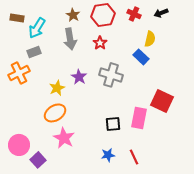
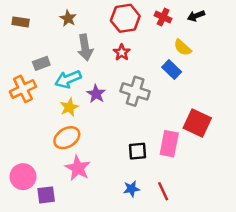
brown star: (73, 15) -> (68, 18), moved
cyan arrow: (37, 28) -> (68, 79), moved, turned 35
yellow semicircle: (150, 39) -> (183, 48), turned 119
purple square: (38, 160) -> (46, 195), turned 35

